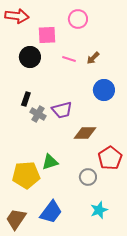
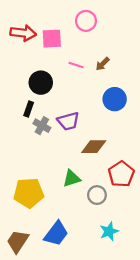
red arrow: (17, 16) -> (23, 33), moved
black circle: (30, 57) -> (41, 83), moved
green triangle: (50, 162) -> (72, 178), moved

